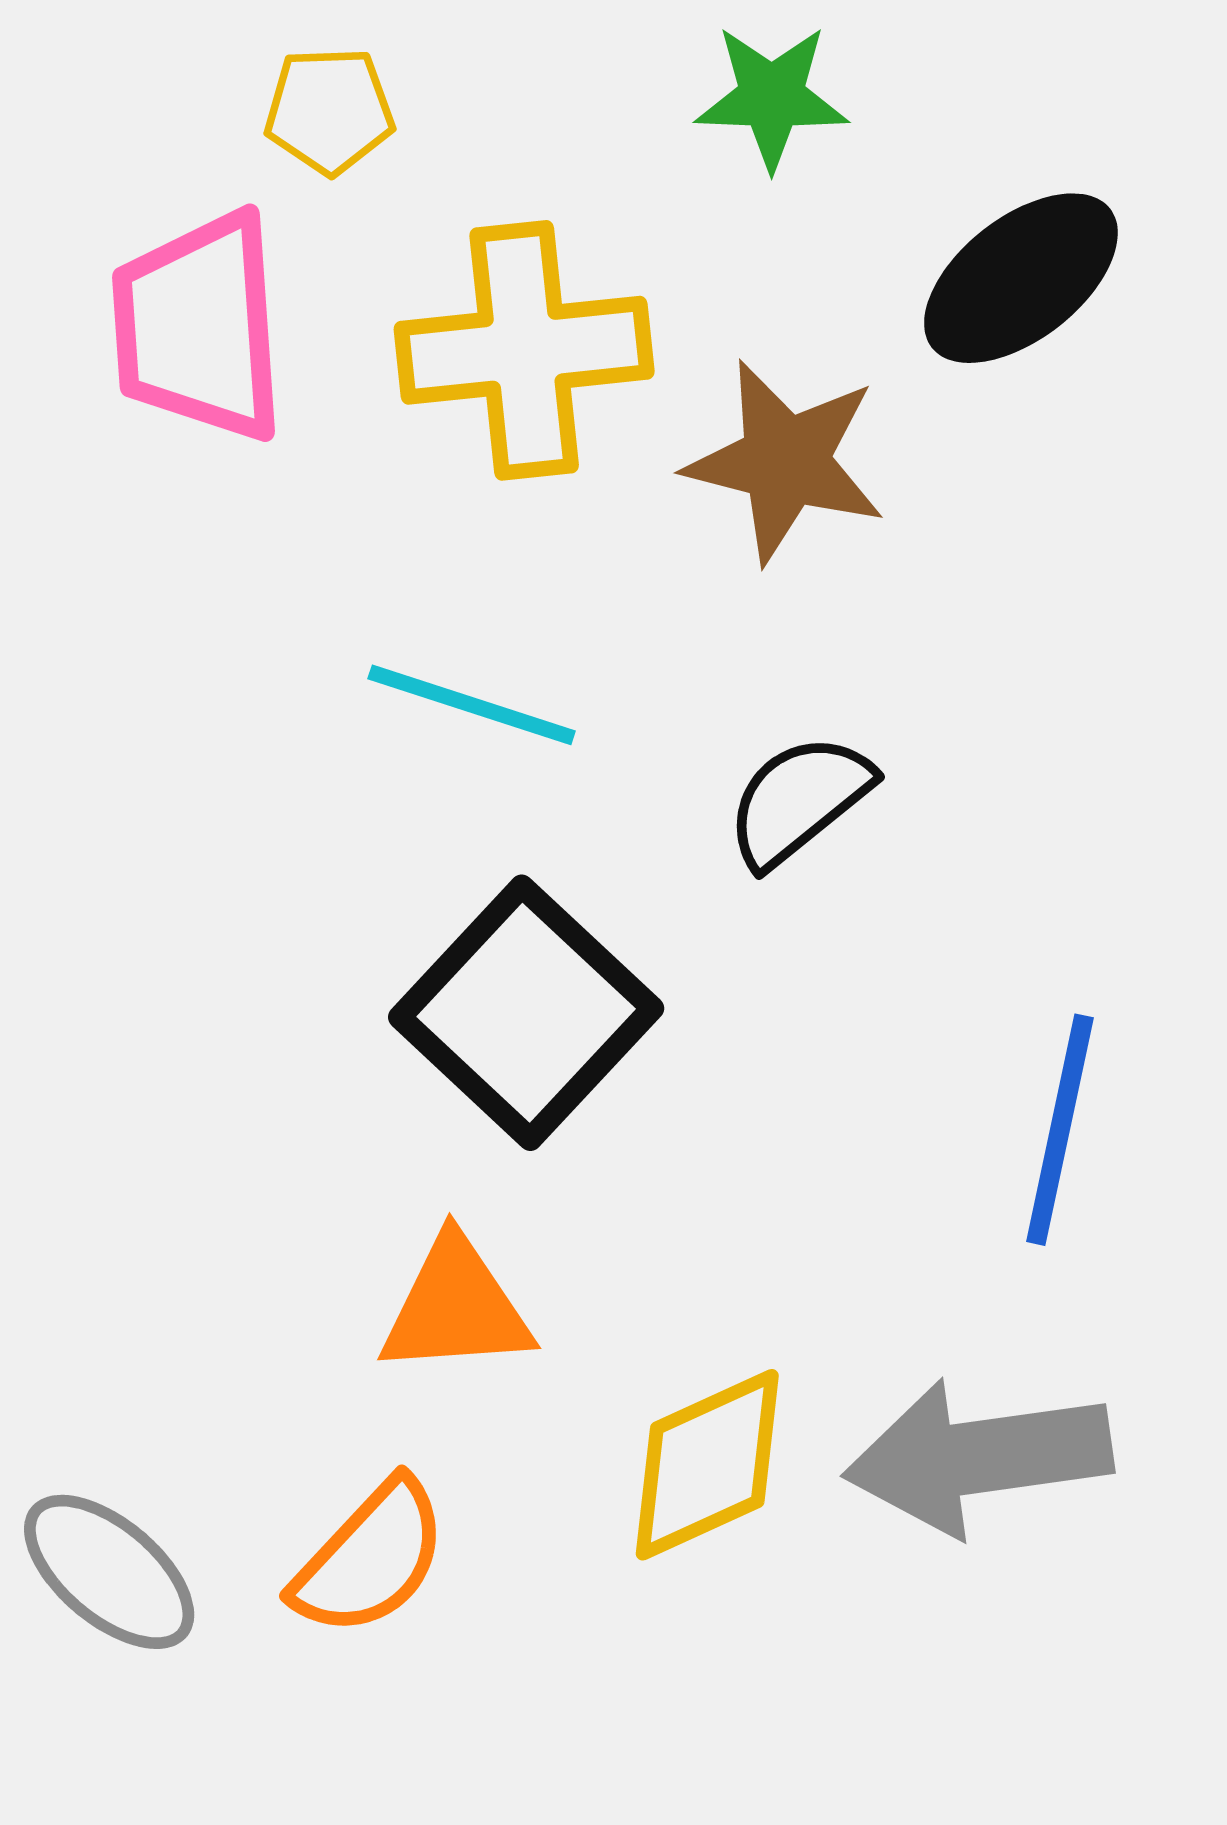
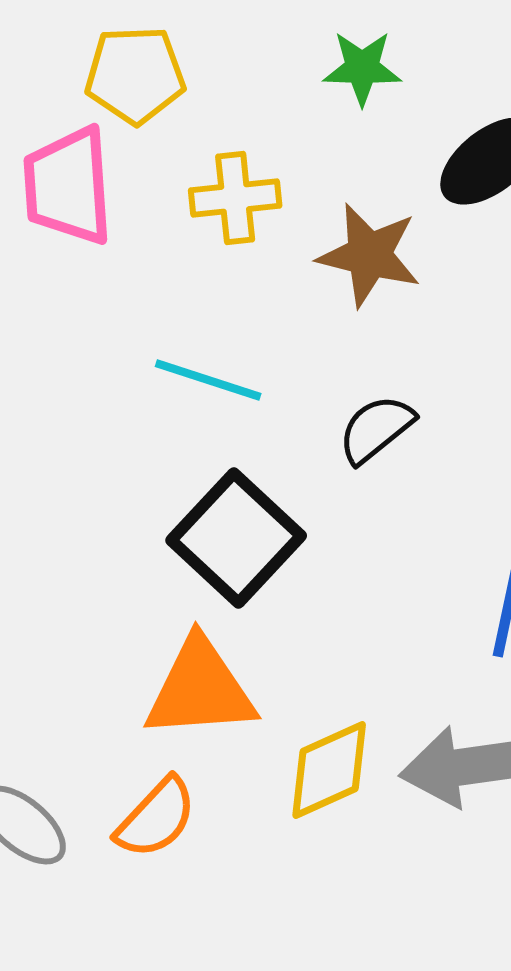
yellow pentagon: (329, 111) -> (135, 75), size x1.5
yellow cross: (524, 350) -> (235, 198), size x0.7
orange triangle: (456, 1307) -> (200, 689), size x1.4

